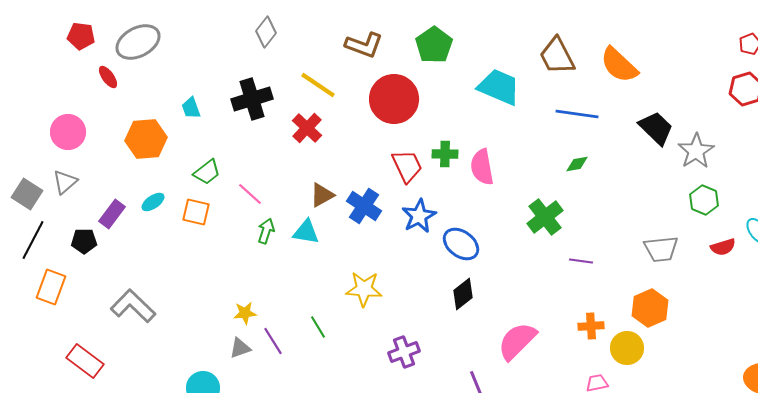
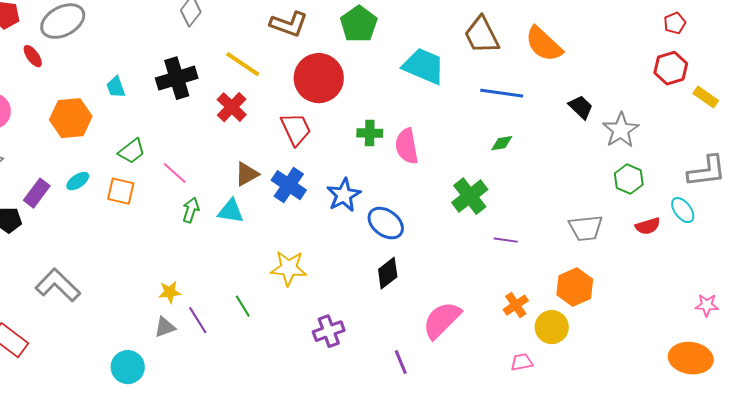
black trapezoid: (656, 128) -> (581, 107), size x0.7
red trapezoid: (407, 166) -> (296, 129), moved
orange cross: (591, 326) -> (516, 305), turned -30

